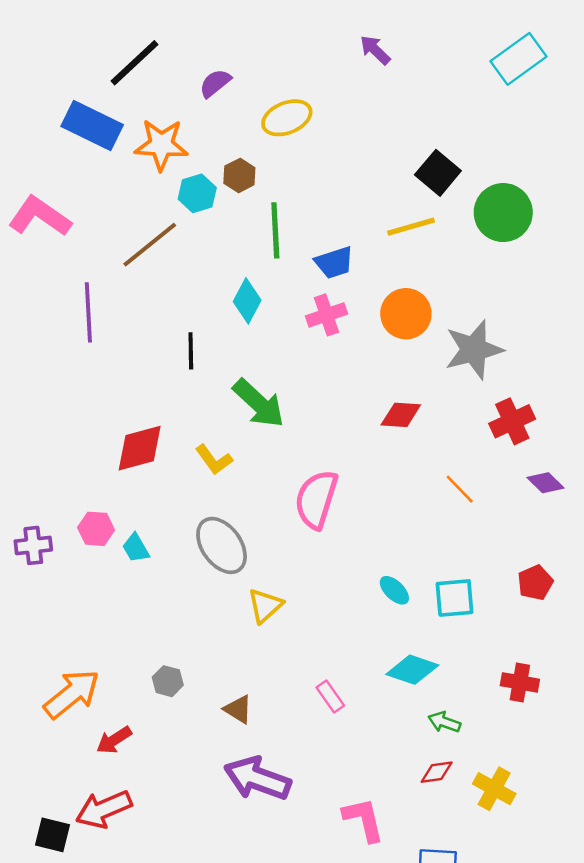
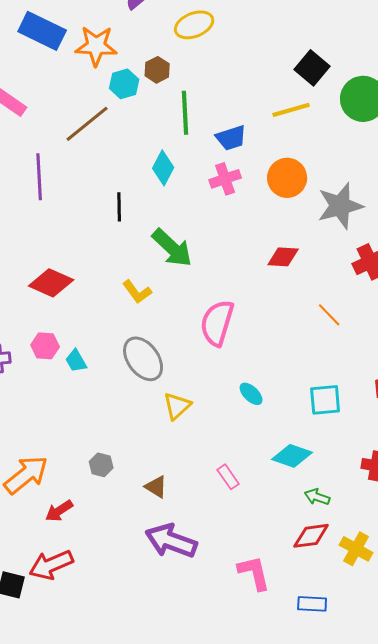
red diamond: (140, 448) -> (51, 283), moved, turned 39
cyan ellipse: (394, 590) -> (251, 394), moved
red diamond: (437, 772) -> (311, 536), size x1.4

